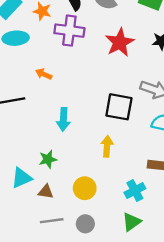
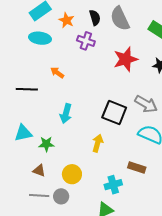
purple cross: (69, 31) -> (86, 41), size x0.7
cyan triangle: (22, 178) -> (23, 133), moved
gray circle: (85, 224) -> (61, 196), moved

